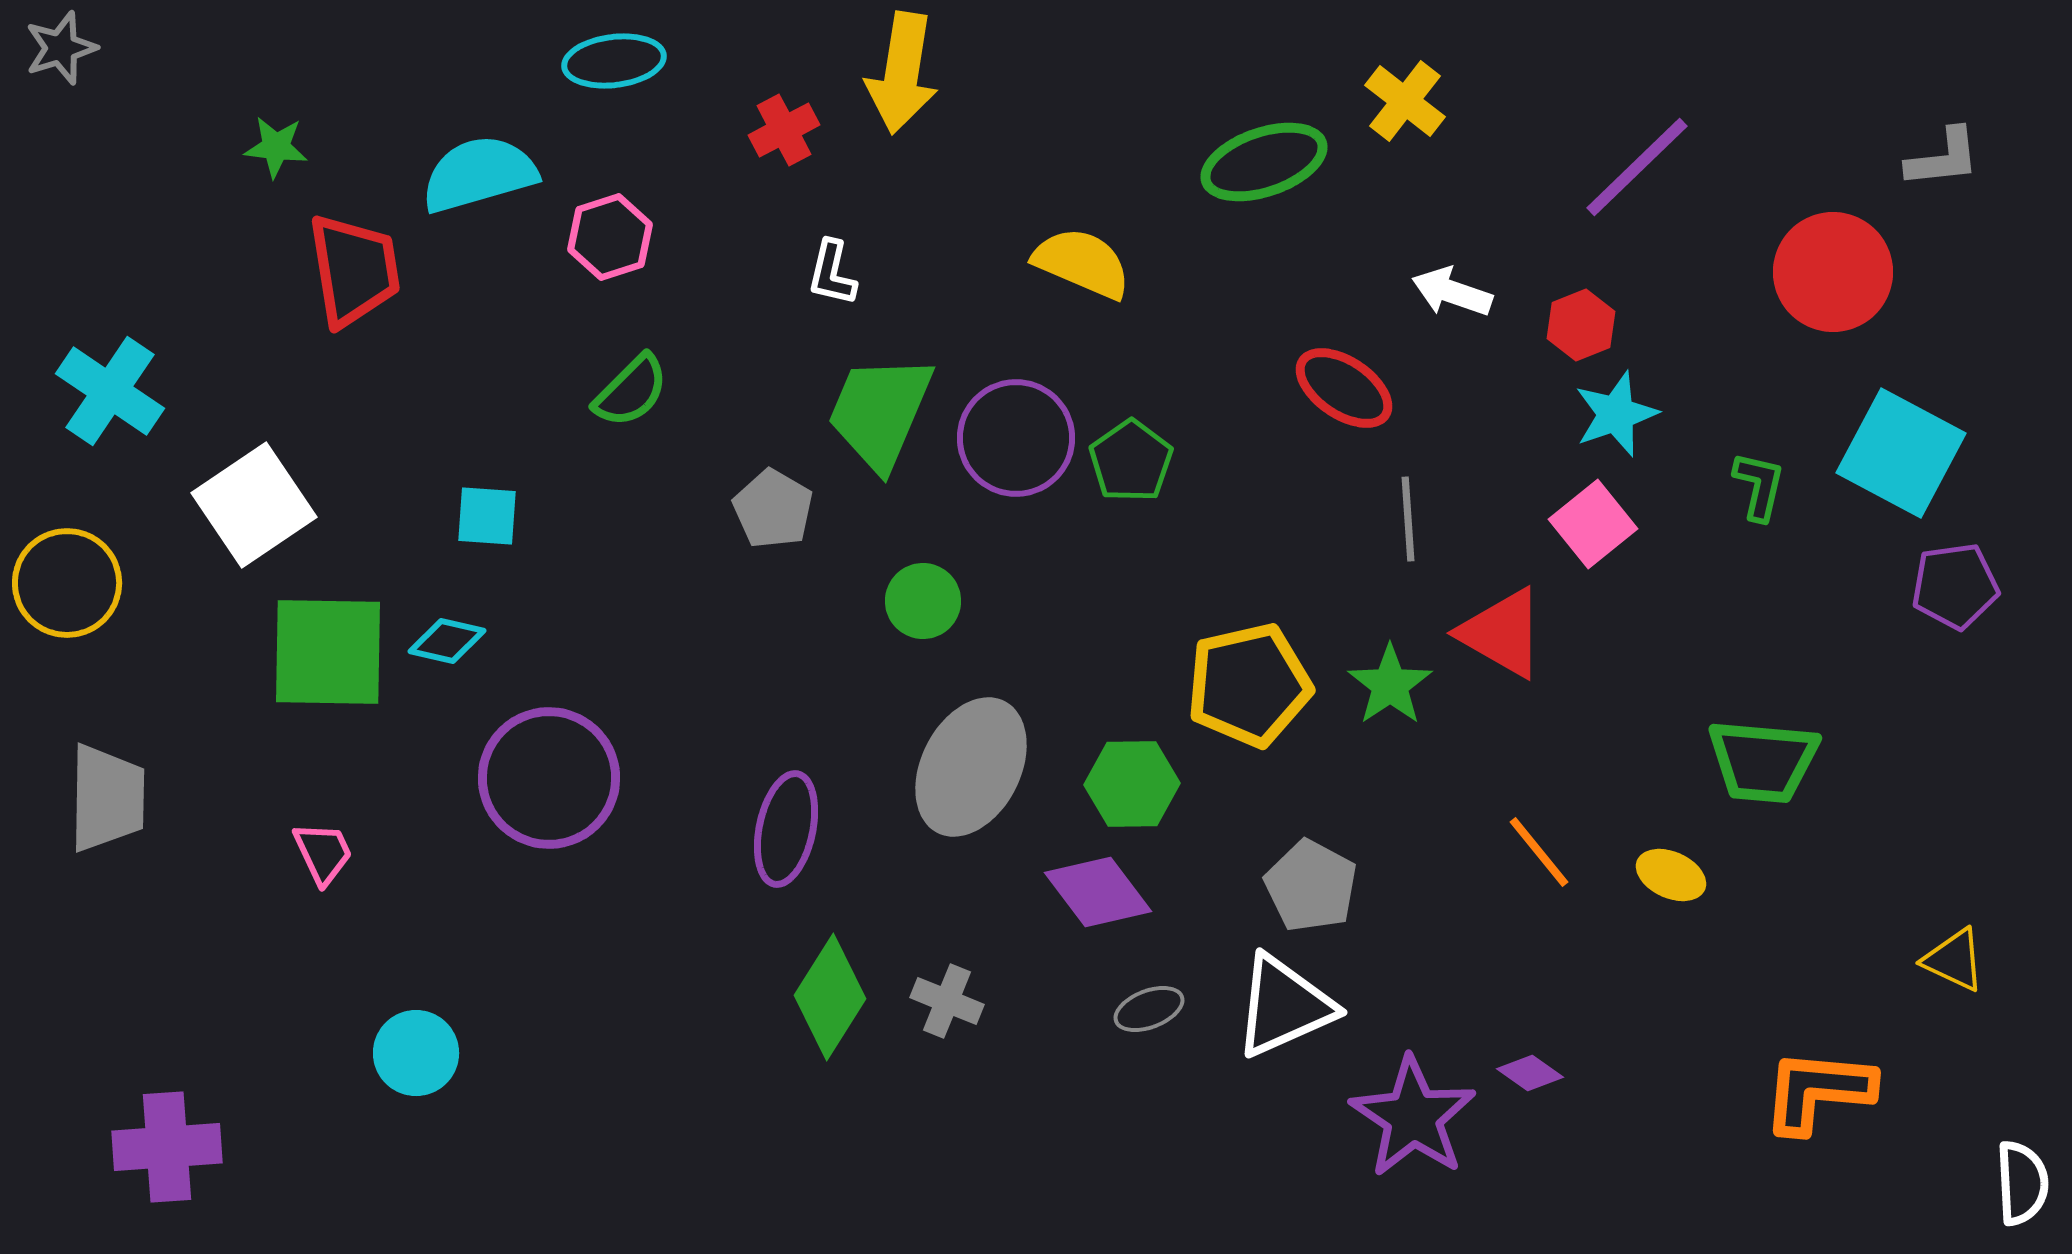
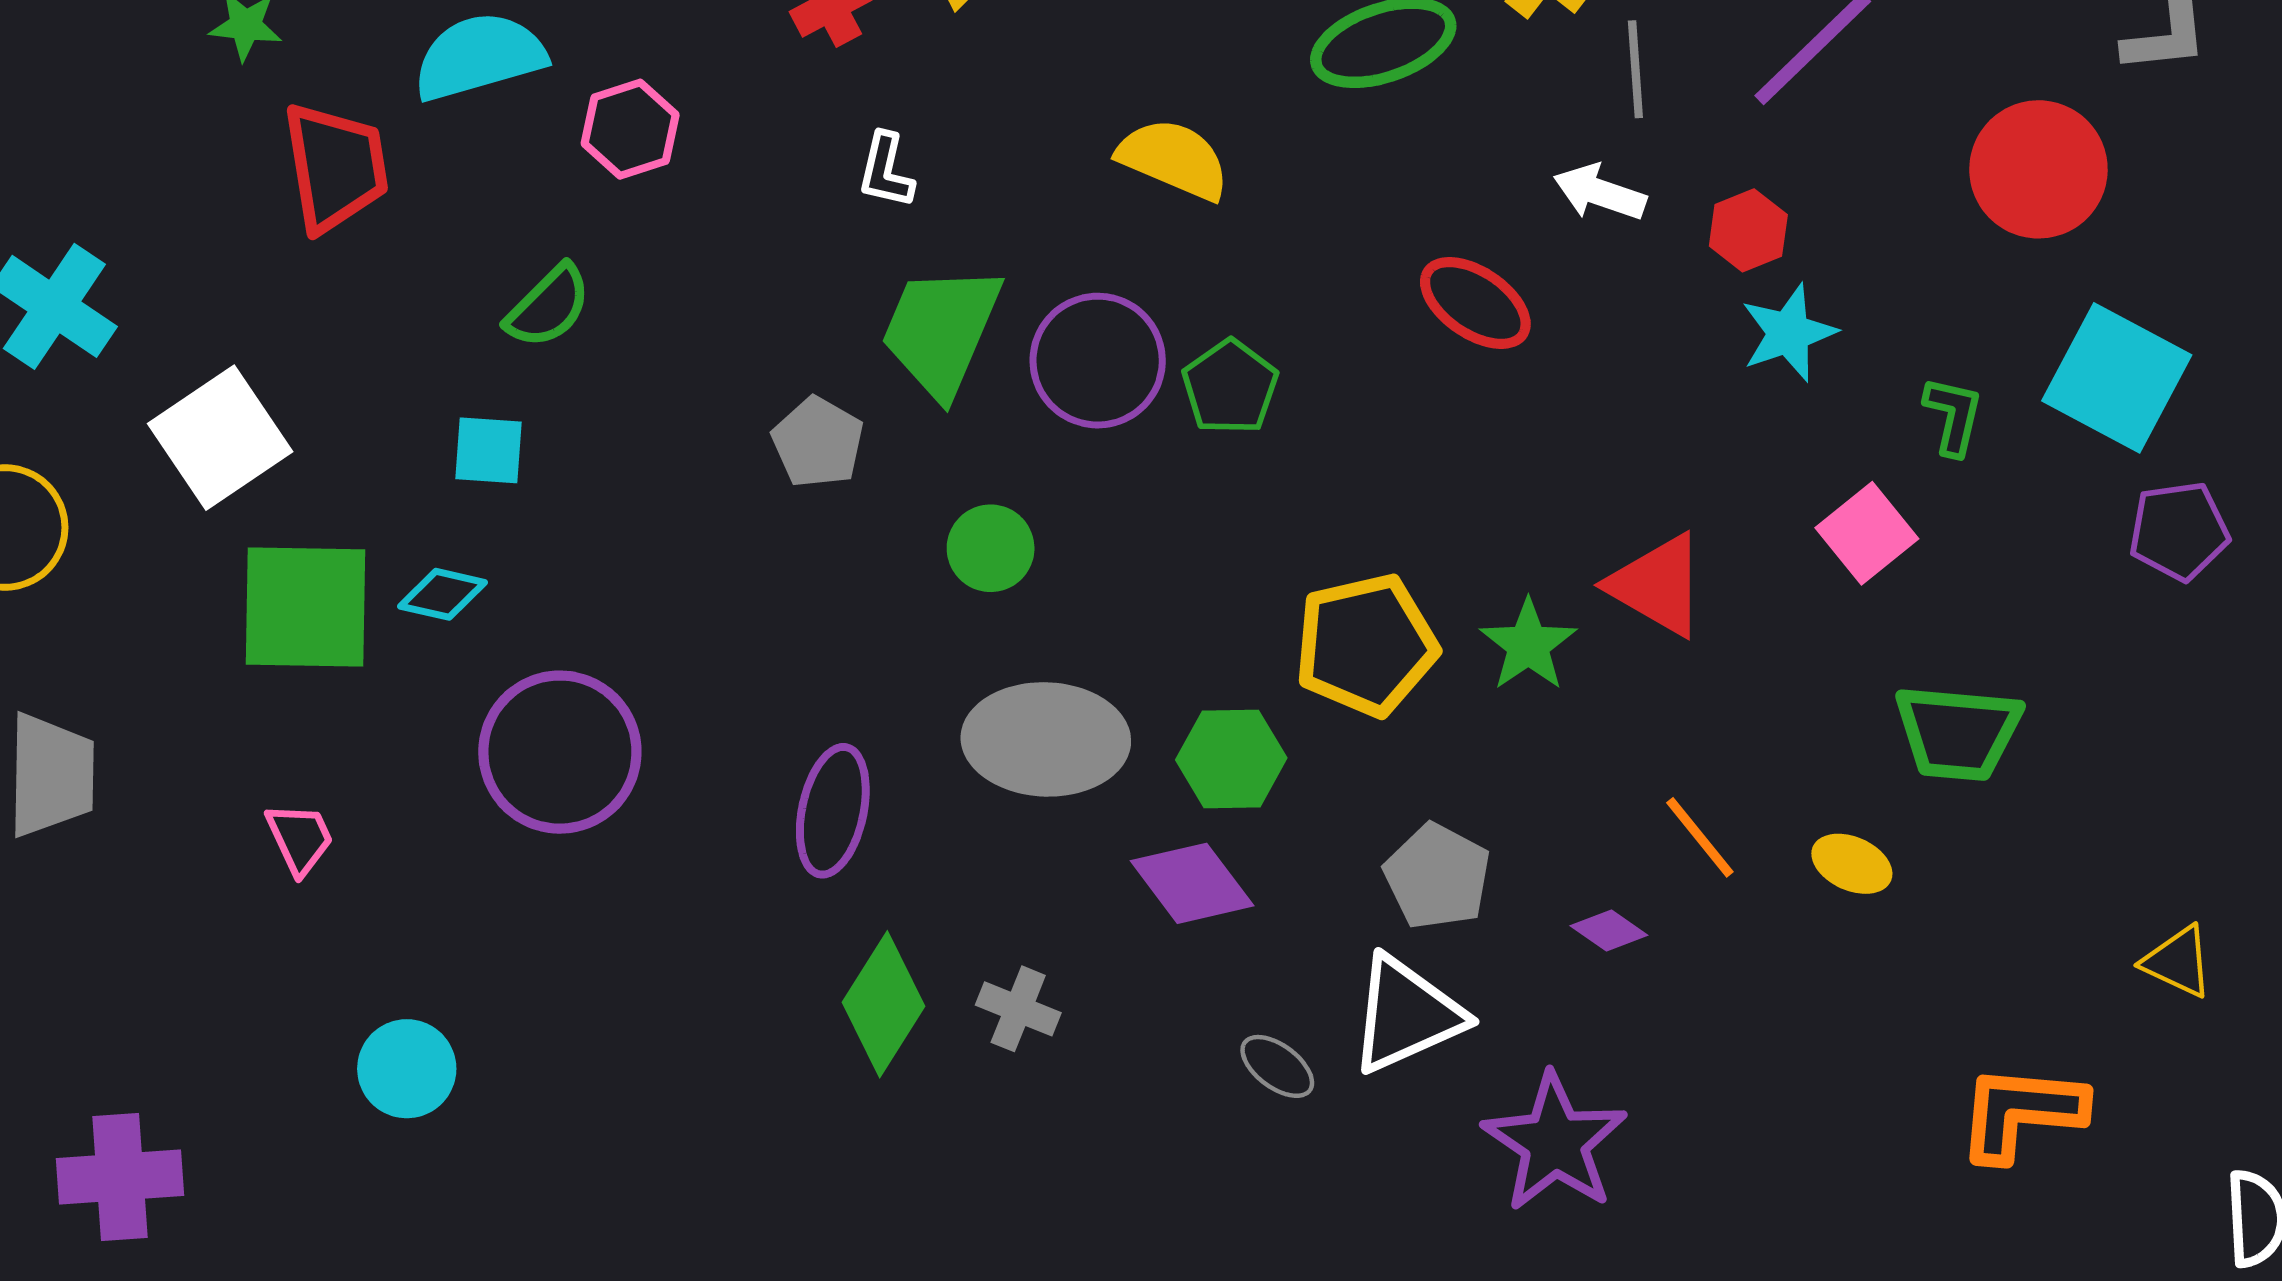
green semicircle: (631, 391) -> (548, 306), moved
gray line: (1408, 519) -> (1635, 69), moved
pink square: (1593, 524) -> (1867, 533), moved
gray ellipse: (971, 767) -> (1046, 739), turned 65
gray ellipse: (1149, 1009) -> (1277, 1066), moved, turned 58
purple diamond: (1530, 1073) -> (1609, 931), moved

